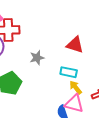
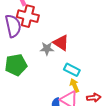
red triangle: (75, 45) -> (61, 43), moved

